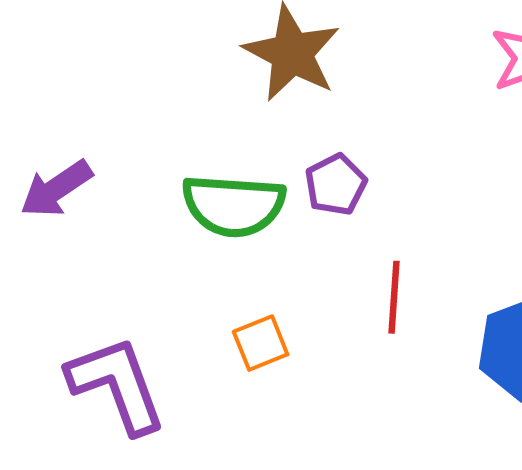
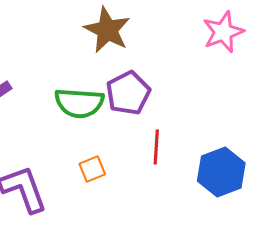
purple pentagon: (336, 185) -> (128, 93), size x1.5

